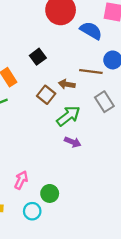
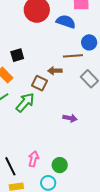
black square: (38, 57) -> (17, 55), moved, turned 32
green arrow: (68, 116) -> (25, 102), moved

